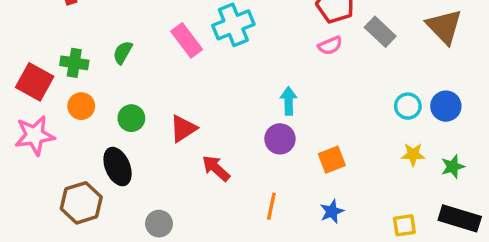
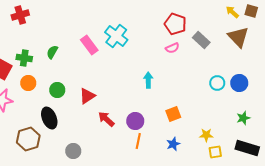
cyan cross: (233, 25) -> (116, 36), turned -30
purple circle: (280, 139) -> (135, 121), moved
yellow star: (413, 154) -> (206, 135), moved

